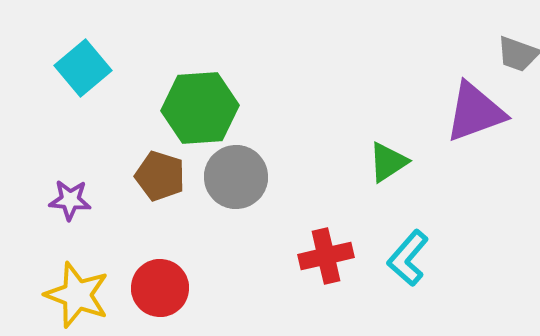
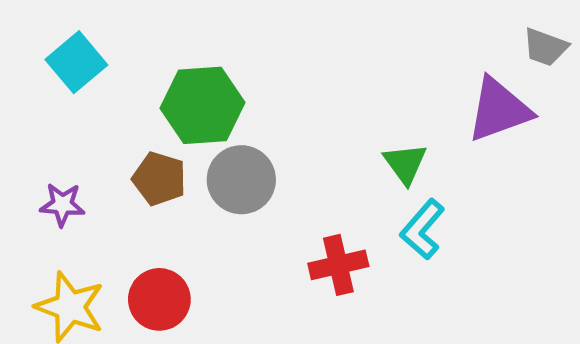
green triangle: (388, 162) -> (405, 164), turned -33
cyan L-shape: (408, 258) -> (422, 229), moved

